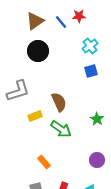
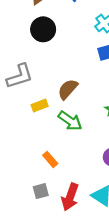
brown semicircle: (59, 102) -> (68, 89), turned -114

